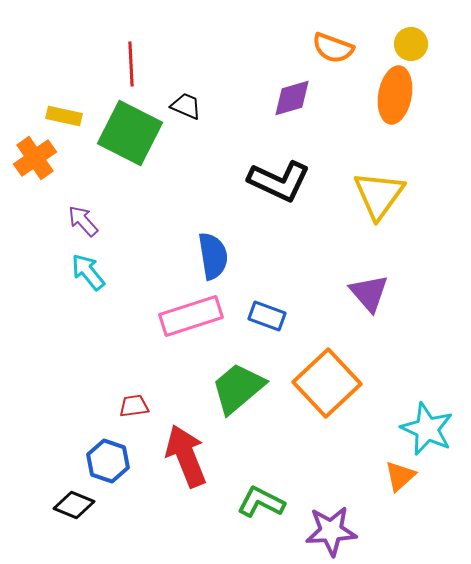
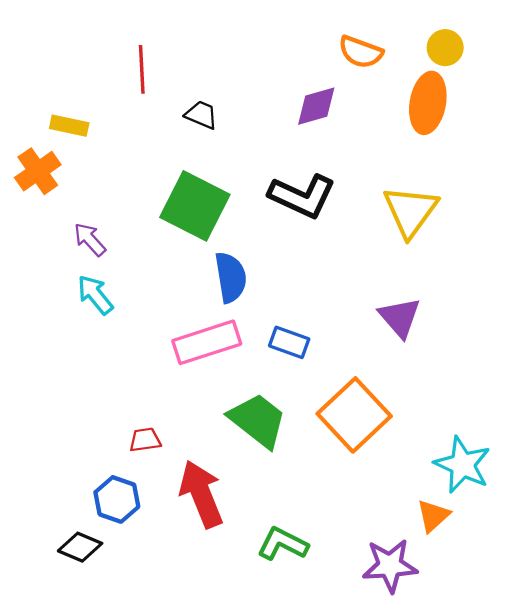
green square: (130, 133) -> (195, 206), moved
green trapezoid: (238, 388) -> (258, 420), turned 78
purple star: (331, 531) -> (390, 566), moved

